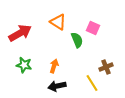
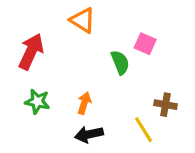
orange triangle: (58, 22) -> (83, 20), moved
red arrow: (20, 33) -> (31, 51), turned -35
brown cross: (106, 67) -> (165, 105), turned 32

